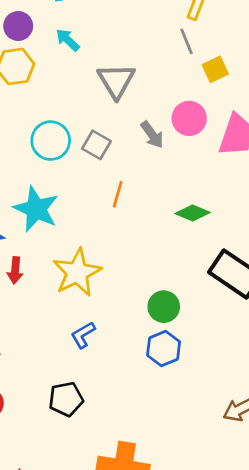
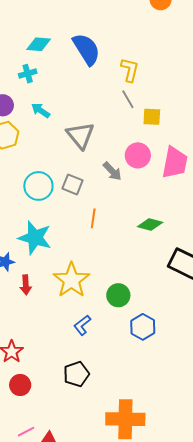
yellow square: (215, 69) -> (152, 117), turned 36
green circle: (164, 307) -> (118, 295), moved

